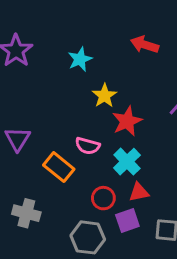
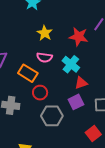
yellow star: (104, 96) -> (45, 33), moved
red star: (127, 121) -> (79, 37), moved, turned -30
red circle: (103, 198) -> (40, 93), moved

